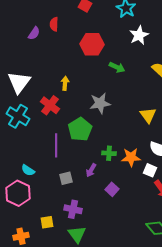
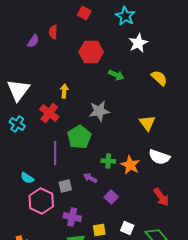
cyan cross: (18, 116) -> (17, 124), size x0.7
orange star: (131, 157) -> (130, 165), turned 30
purple arrow: (91, 170) -> (90, 178), turned 88
white square: (150, 170) -> (127, 228), moved
pink hexagon: (18, 193) -> (41, 201), moved
yellow square: (47, 222) -> (99, 230), moved

